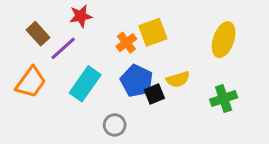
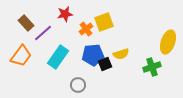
red star: (81, 16) -> (65, 14), moved
yellow ellipse: (224, 40) -> (168, 42), moved
blue pentagon: (137, 81) -> (93, 55), turned -30

